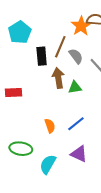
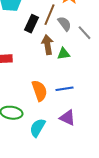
black rectangle: (42, 56) -> (32, 24), turned 30
blue line: (76, 124) -> (65, 89), turned 30
orange semicircle: (50, 126) -> (40, 91), size x1.5

